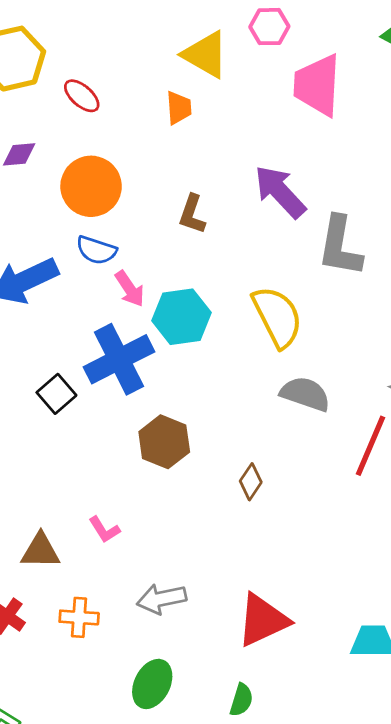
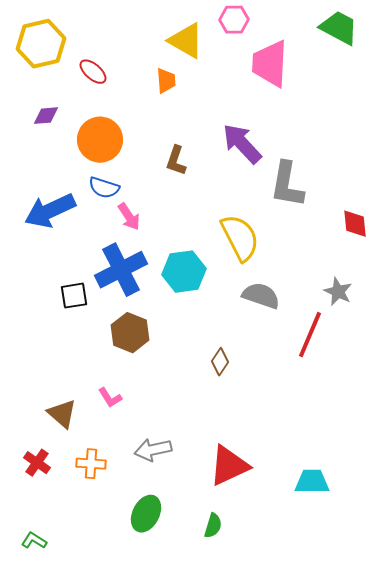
cyan hexagon: (182, 317) -> (184, 272), moved
black square: (56, 394) -> (74, 296), turned 32
brown hexagon: (164, 442) -> (130, 333), moved
brown triangle: (40, 551) -> (62, 414), turned 40

